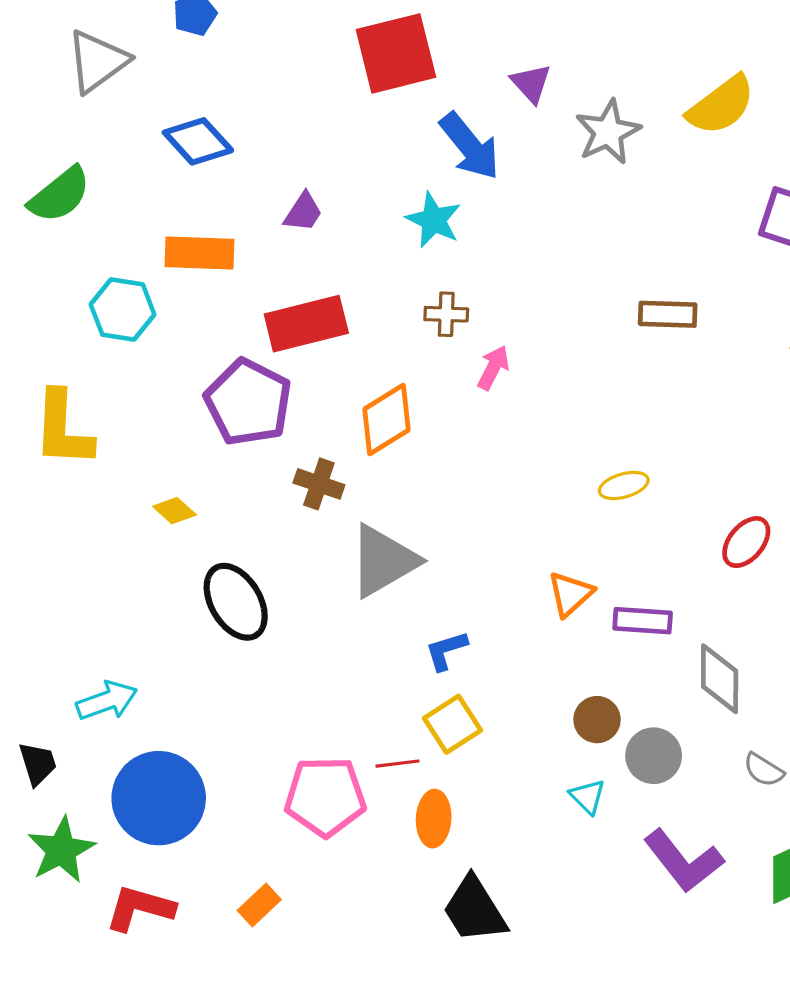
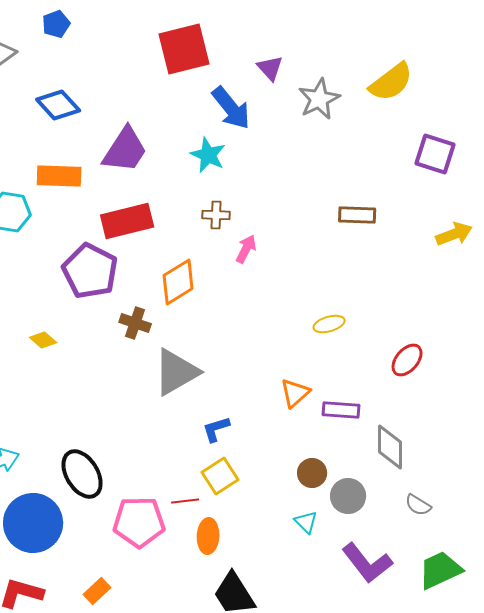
purple trapezoid: (303, 212) -> (125, 150), size x1.8
black ellipse: (236, 602) -> (82, 474), moved

